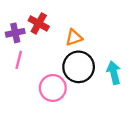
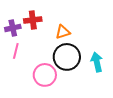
red cross: (39, 23) -> (33, 20), turned -36

